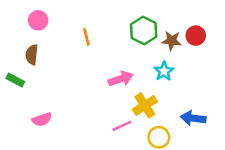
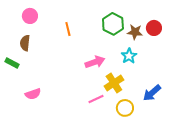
blue arrow: (193, 118) -> (152, 93), turned -48

